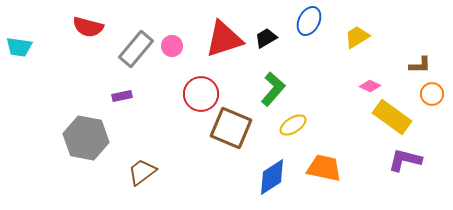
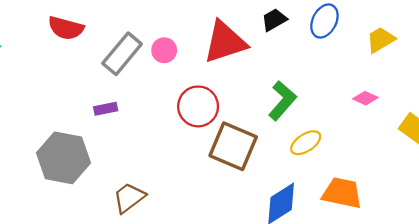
black trapezoid: (266, 38) -> (274, 20), moved
pink diamond: (370, 86) -> (365, 98), moved

